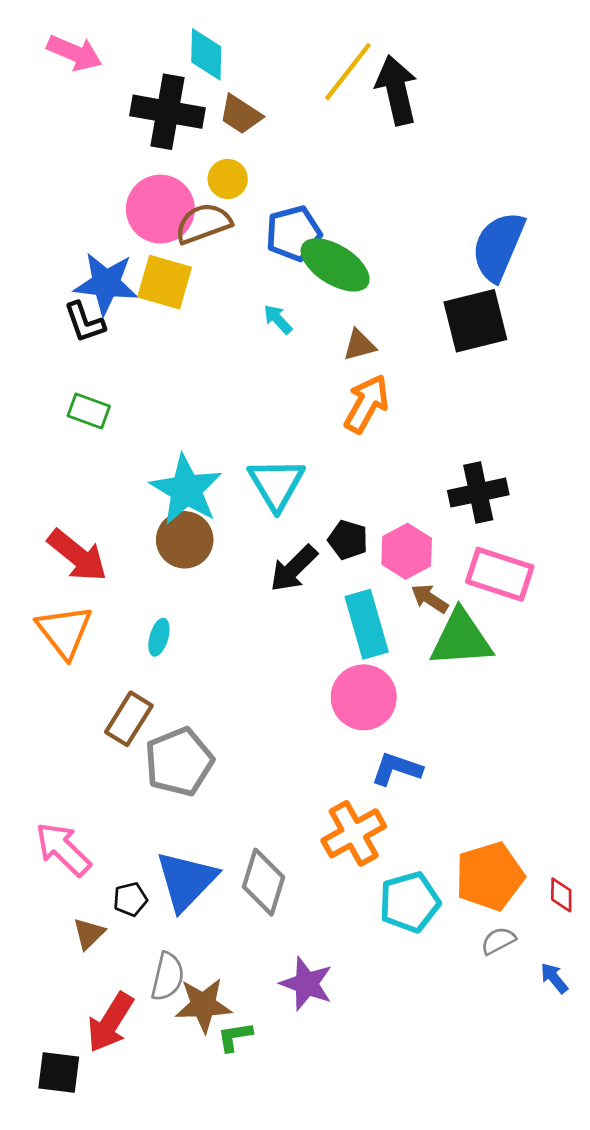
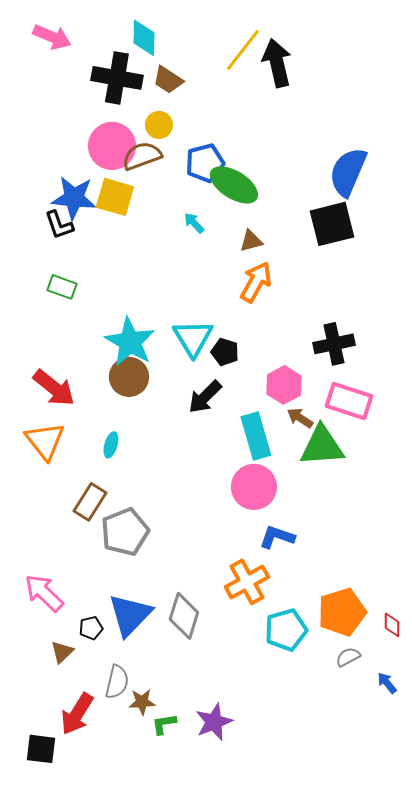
black pentagon: (348, 540) -> (225, 352), moved
purple star: (306, 984) -> (214, 722), moved, turned 30
brown star: (203, 1005) -> (142, 702), size x0.7

